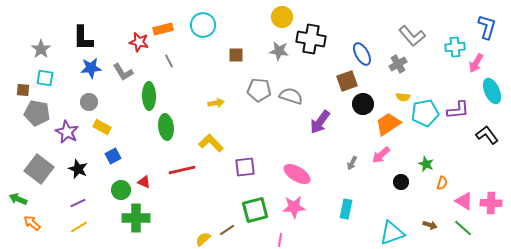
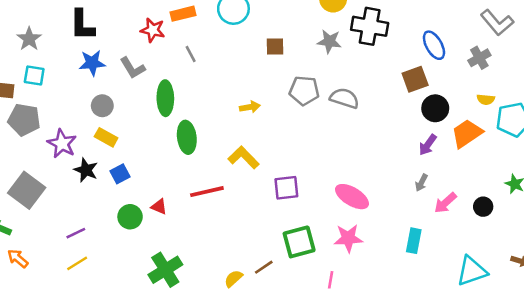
gray circle: (89, 102) -> (102, 106), moved
purple arrow: (320, 122) -> (428, 145), moved, size x0.7
pink arrow: (381, 155) -> (445, 203), moved
black star: (78, 169) -> (86, 170), moved
green cross: (136, 218) -> (165, 270), moved, turned -32

